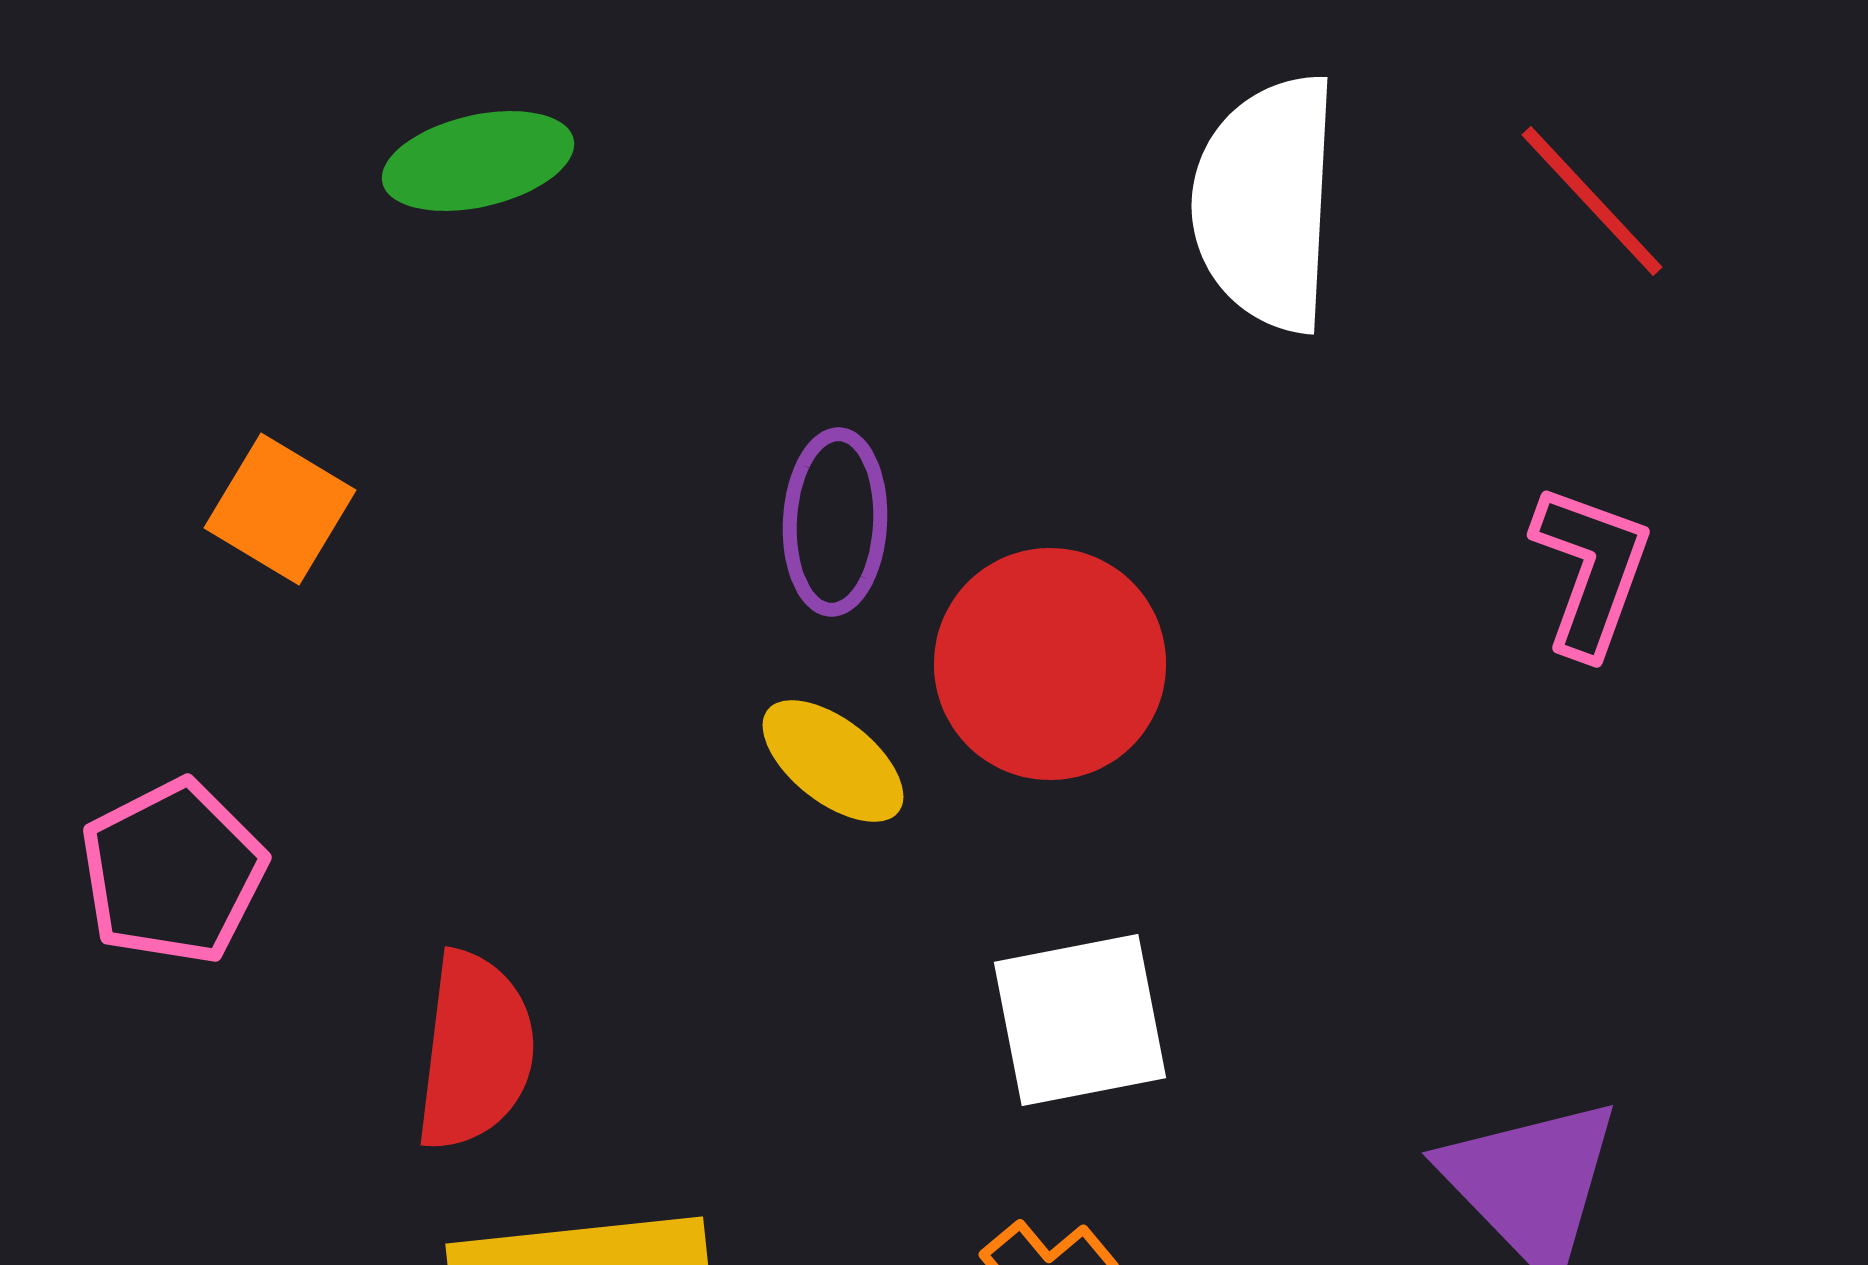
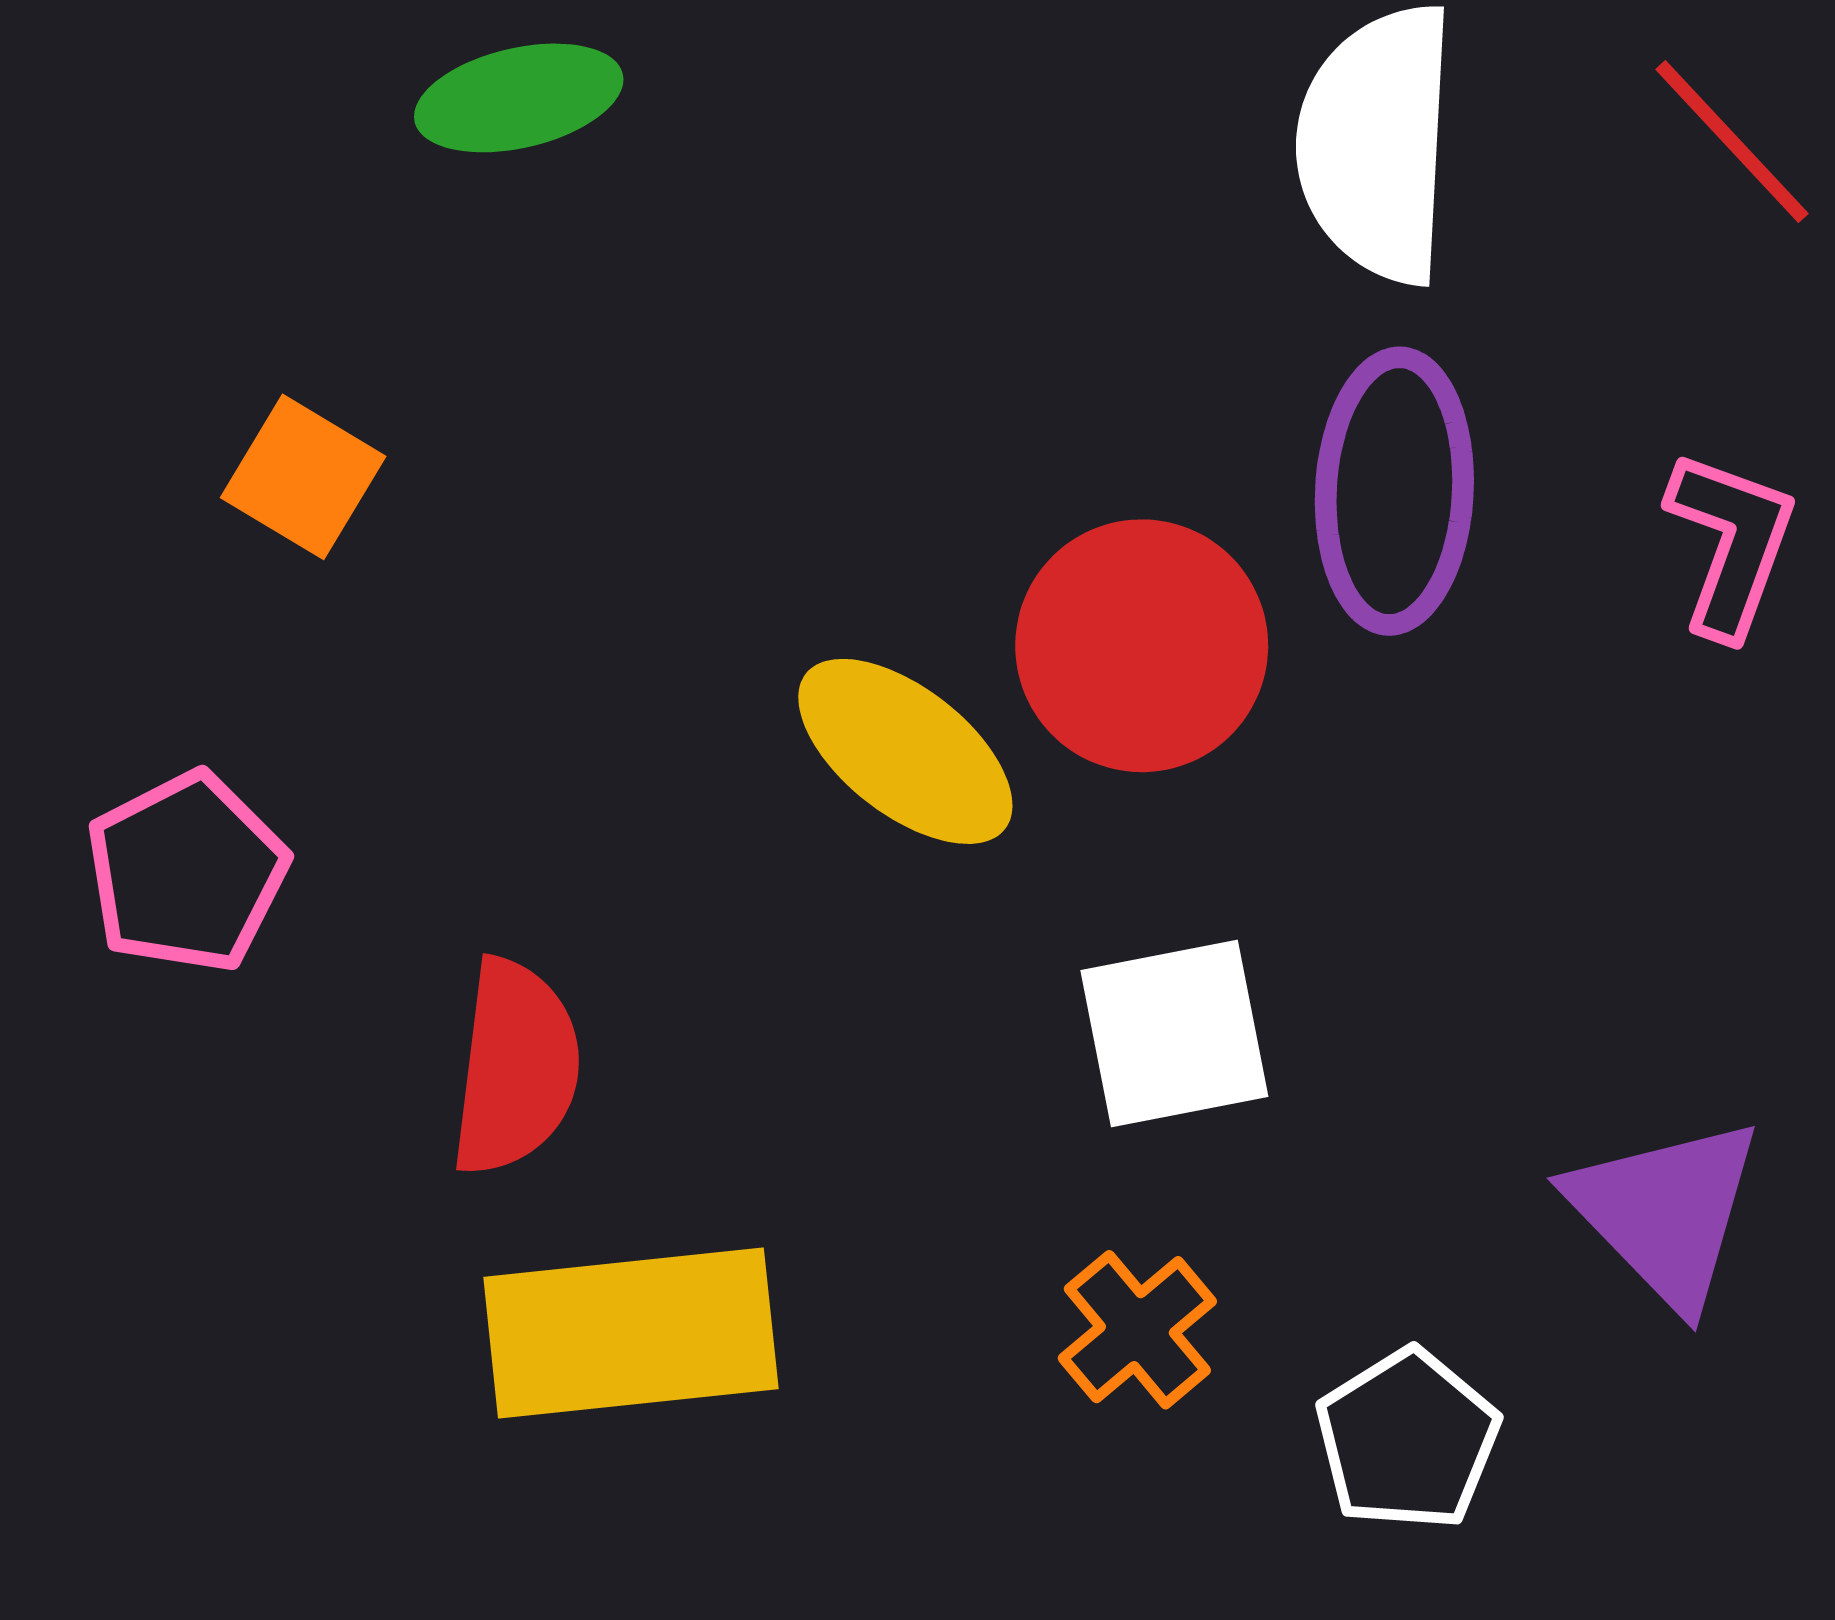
purple ellipse: (835, 522) -> (1394, 491), moved, size x1.4
yellow ellipse: (833, 761) -> (905, 751), size x1.4

